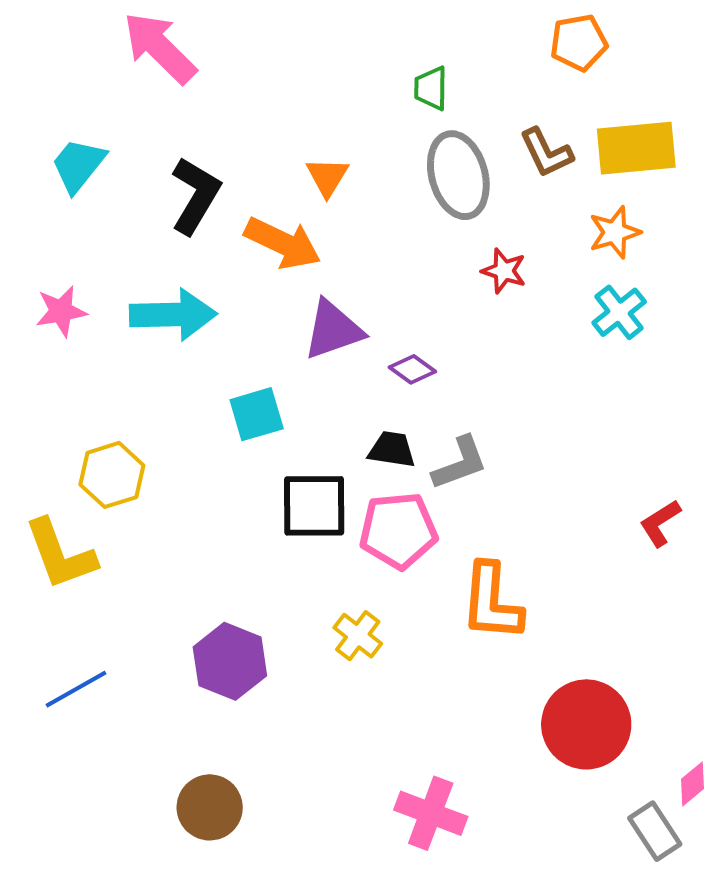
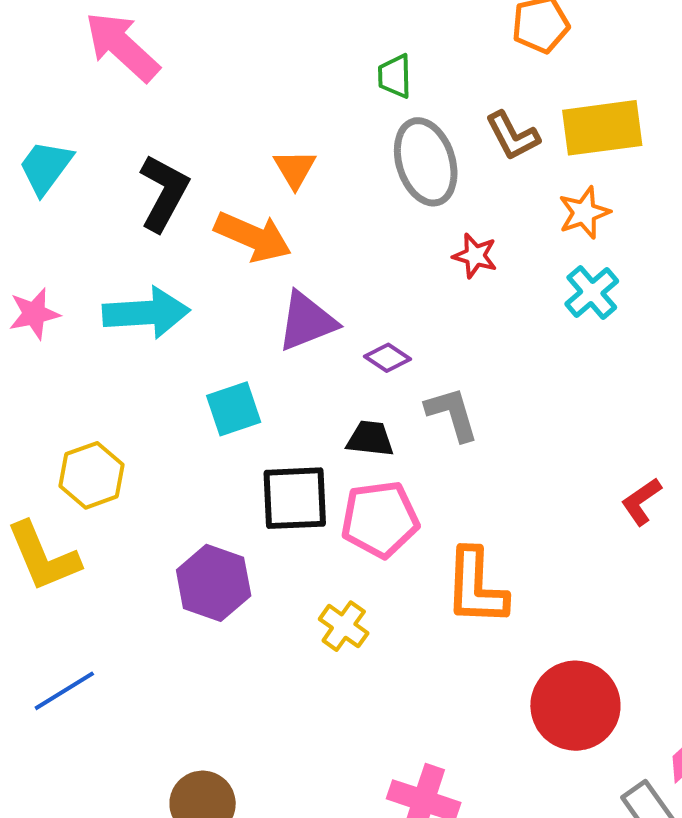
gray L-shape: (460, 463) -> (452, 414), moved, turned -84
purple hexagon: (230, 661) -> (214, 583), moved

